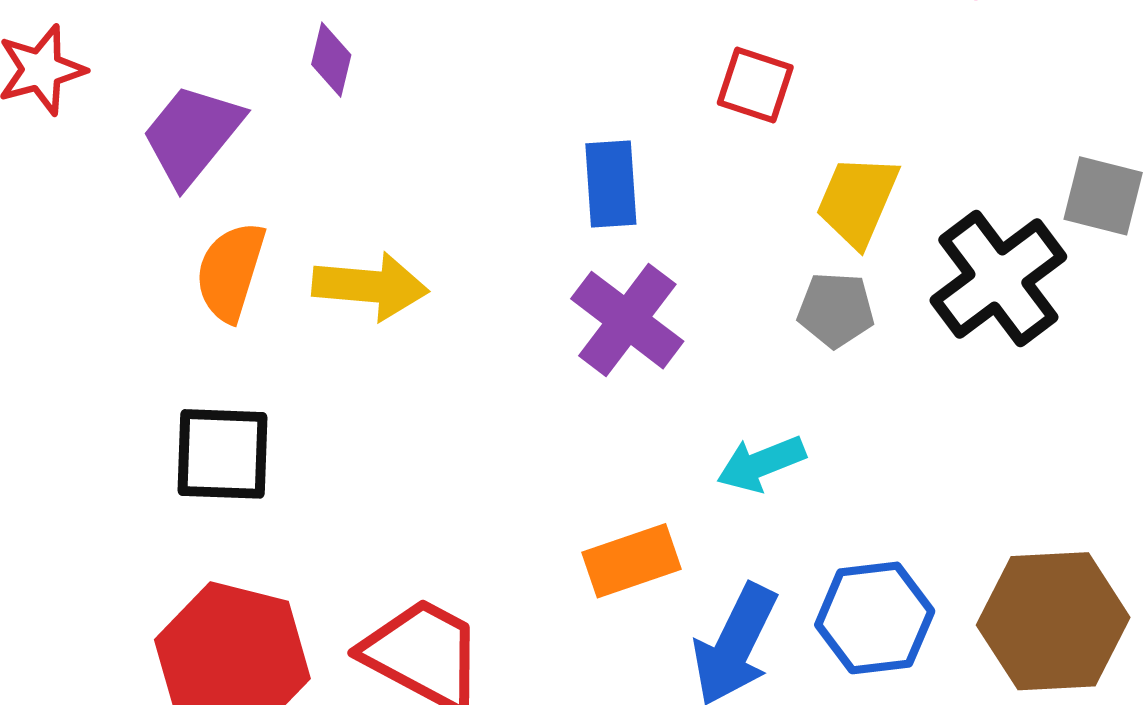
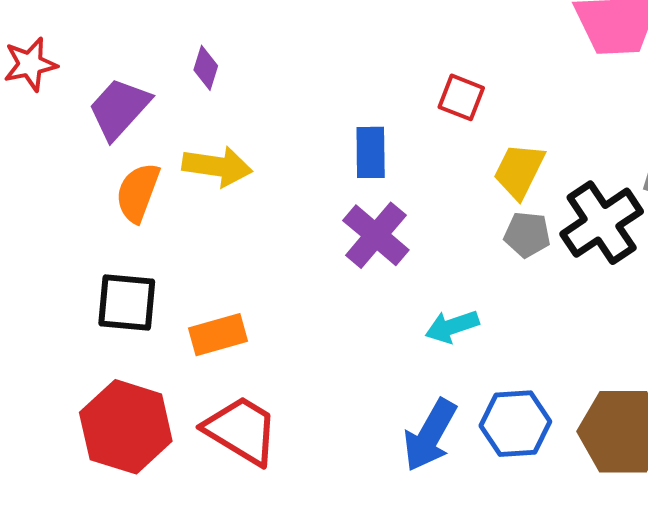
yellow arrow: (370, 286) -> (217, 166), moved
gray pentagon: (836, 310) -> (527, 234), moved
orange rectangle: (631, 561) -> (218, 335), moved

